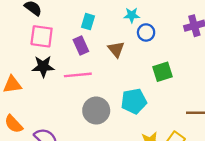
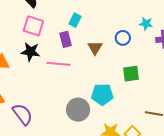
cyan star: (132, 15) -> (146, 24), moved
gray circle: (96, 111) -> (78, 110), moved

